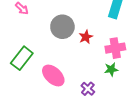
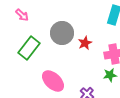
green rectangle: (22, 58) -> (29, 48), moved

